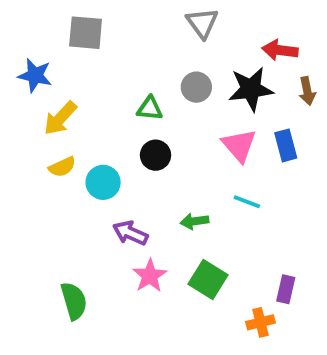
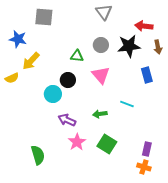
pink triangle: (239, 145) -> (101, 75), moved
black circle: (156, 155) -> (68, 80), moved
yellow semicircle: (62, 167) -> (12, 78), moved
orange cross: (261, 322) -> (144, 167), moved, turned 32

